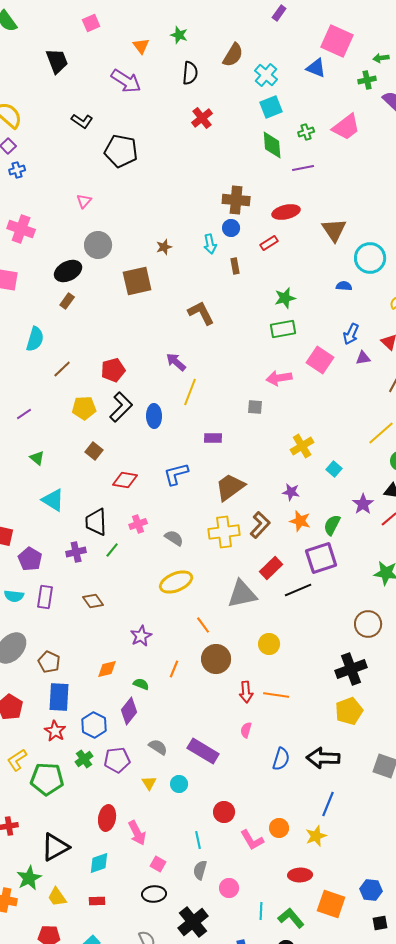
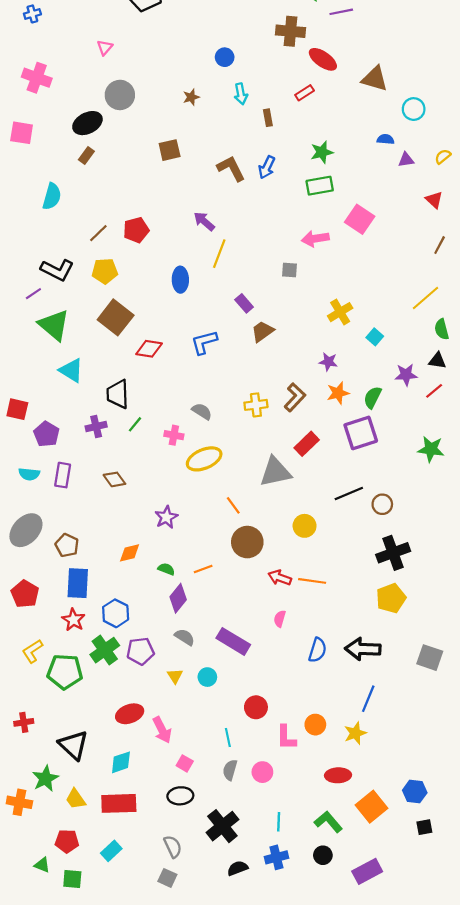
brown cross: (236, 200) -> (290, 31), moved
red ellipse: (286, 212) -> (323, 59), turned 48
blue circle: (231, 228) -> (225, 57), moved
brown triangle: (334, 230) -> (375, 79), turned -40
cyan circle: (370, 258) -> (414, 109), size x0.7
brown square: (137, 281) -> (170, 150), moved, size x0.7
blue arrow: (351, 334) -> (267, 167), moved
purple triangle: (363, 358) -> (406, 160), moved
brown line: (62, 369) -> (98, 233), moved
black L-shape: (121, 407) -> (57, 270), moved, turned 72
purple line: (24, 414) -> (33, 294), moved
purple rectangle: (213, 438) -> (244, 303), turned 48
brown square: (94, 451) -> (116, 317), size x1.8
green triangle: (37, 458) -> (54, 325), size x2.0
brown trapezoid: (230, 487) -> (262, 331), moved, size x0.7
purple star: (363, 504) -> (406, 375), turned 30
orange star: (300, 521) -> (338, 393), turned -30
pink cross: (138, 524) -> (174, 435), moved, turned 30
yellow cross: (224, 532) -> (256, 405), size x0.7
black line: (298, 590) -> (349, 493), moved
brown circle: (368, 624) -> (382, 504), moved, size x0.7
orange line: (174, 669) -> (203, 569), moved, turned 48
red arrow: (246, 692) -> (280, 578), turned 115
purple diamond: (129, 711) -> (178, 598), moved
green cross: (84, 759) -> (105, 650), size x1.5
red ellipse: (107, 818) -> (130, 714), turned 60
pink L-shape: (252, 840) -> (286, 738), turned 30
black triangle: (55, 847) -> (73, 745), turned -48
pink circle: (229, 888) -> (262, 772), moved
red rectangle: (97, 901) -> (119, 803), size x2.0
orange square: (331, 904) -> (371, 807), turned 32
cyan line: (261, 911) -> (279, 822), moved

